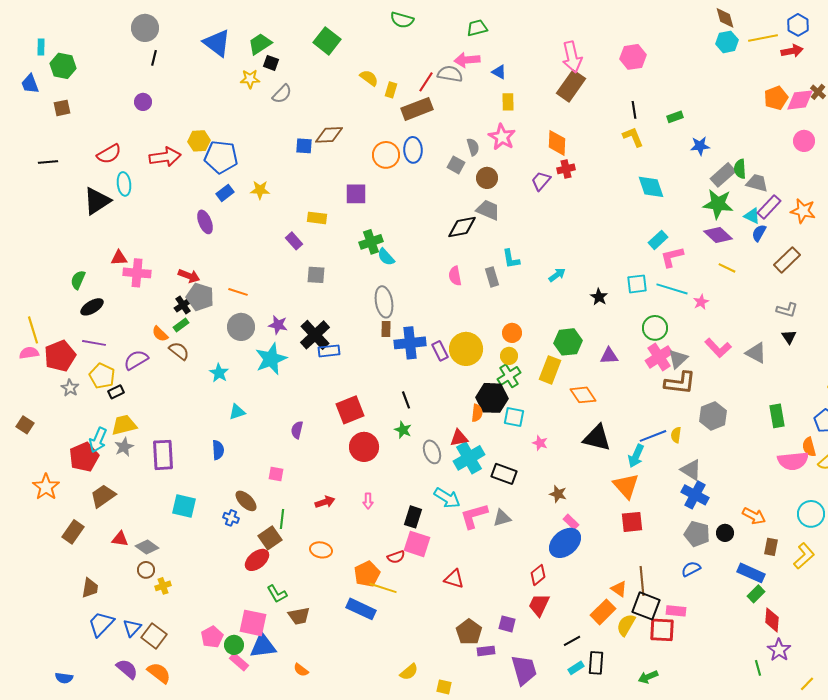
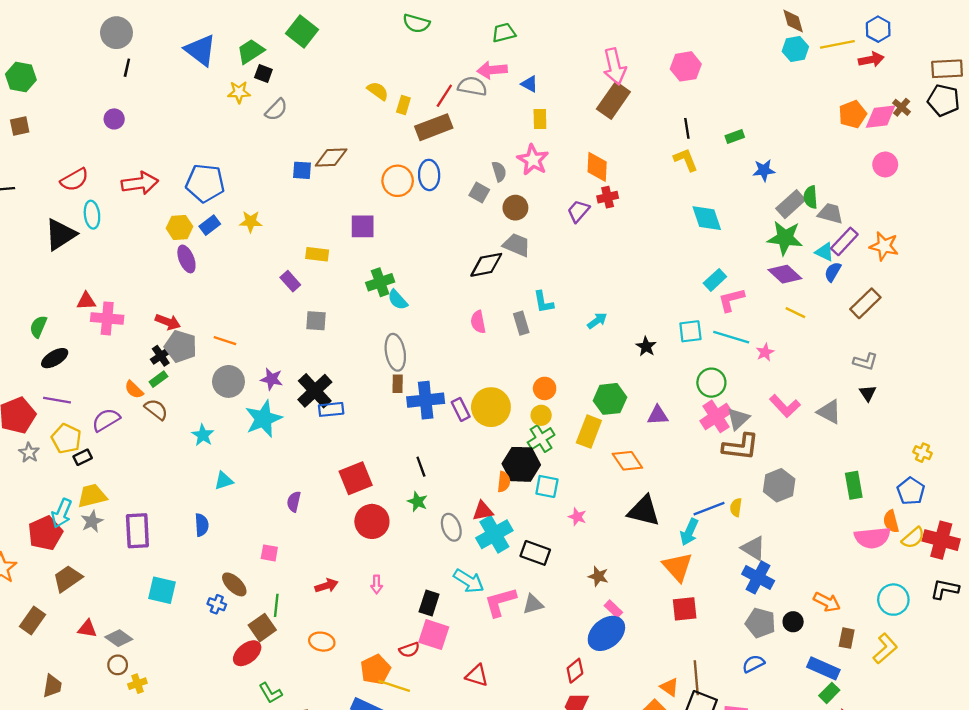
green square: (327, 41) -> (302, 31), moved
yellow hexagon: (199, 141) -> (179, 227), moved

